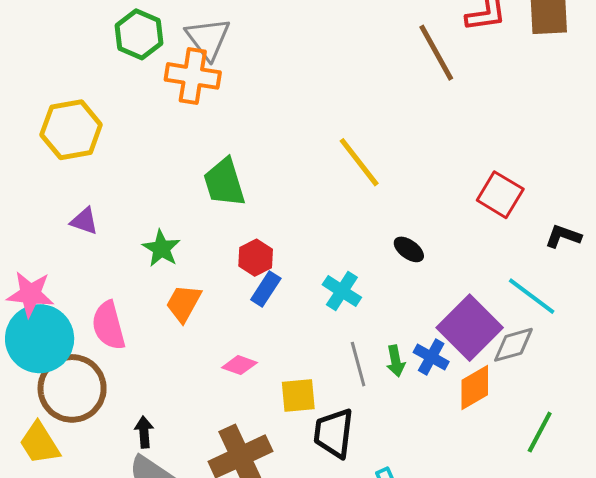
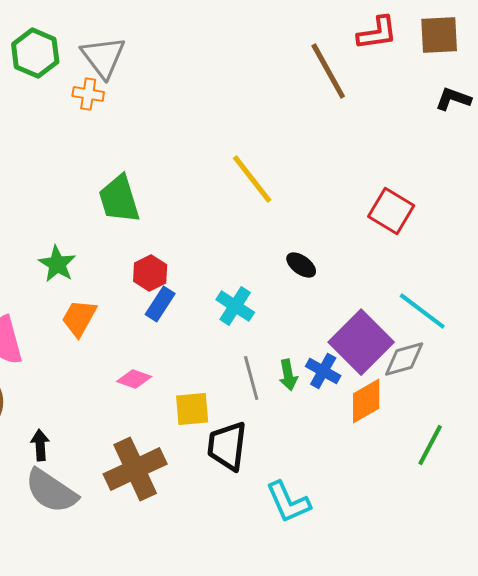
orange cross: (193, 76) -> (88, 94), size x0.6
black L-shape: (563, 236) -> (453, 99), moved

